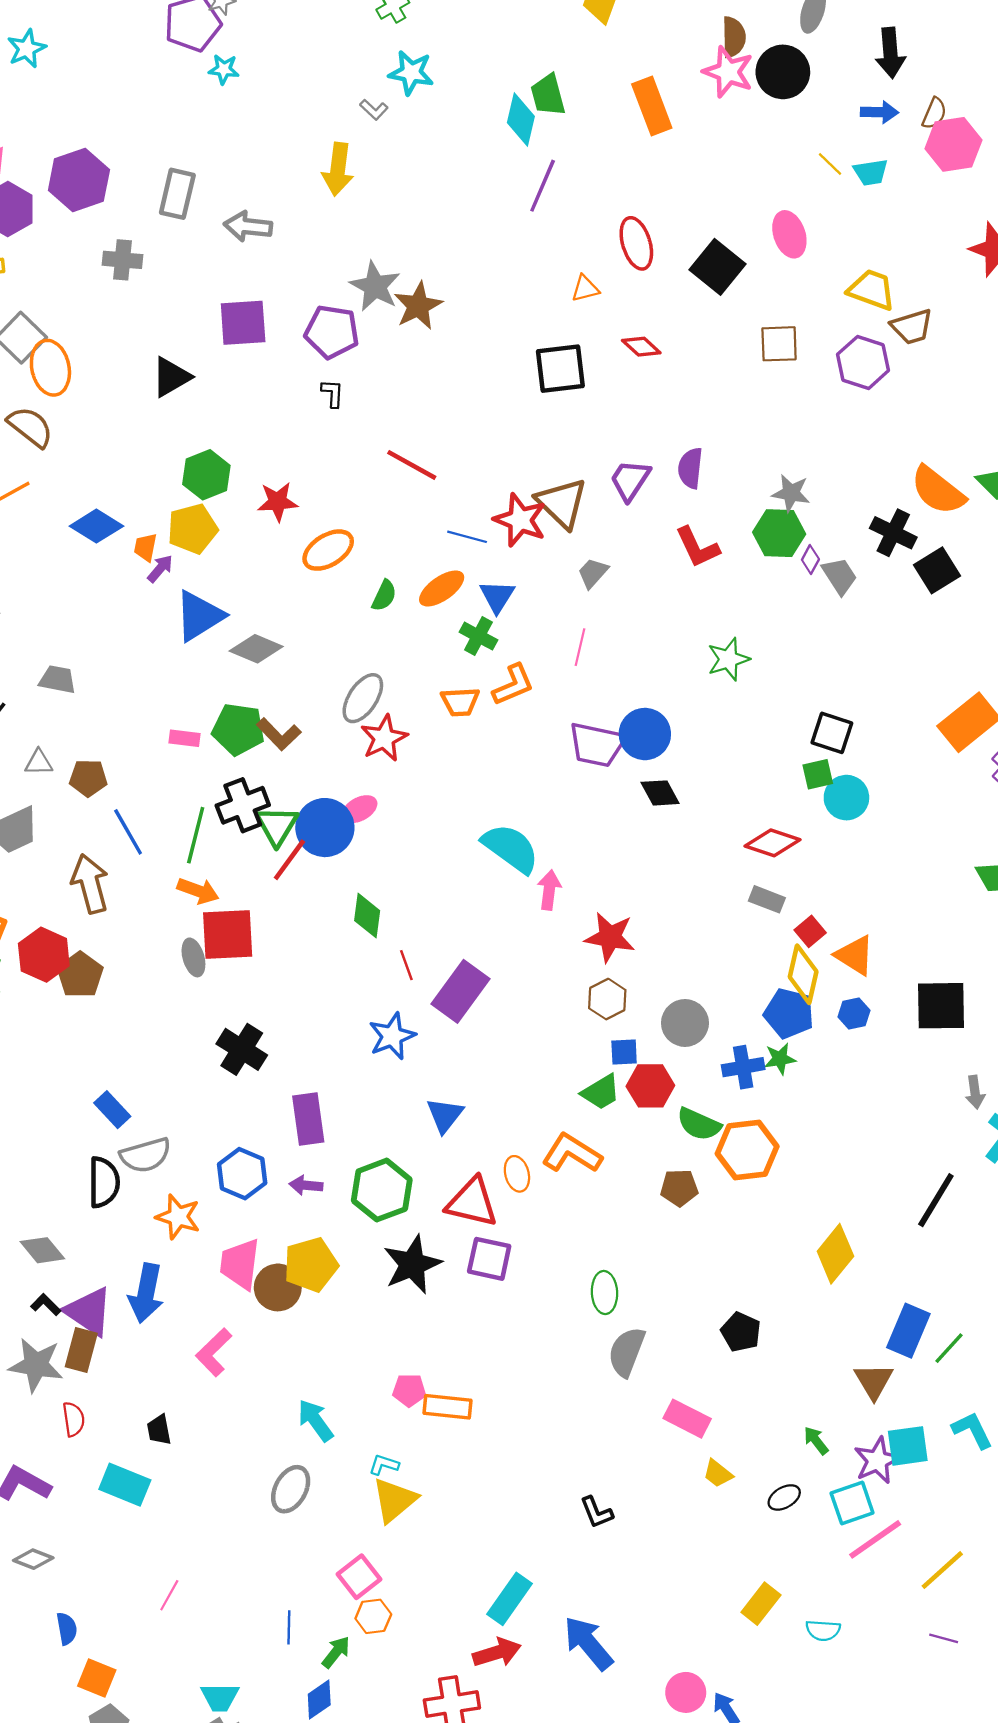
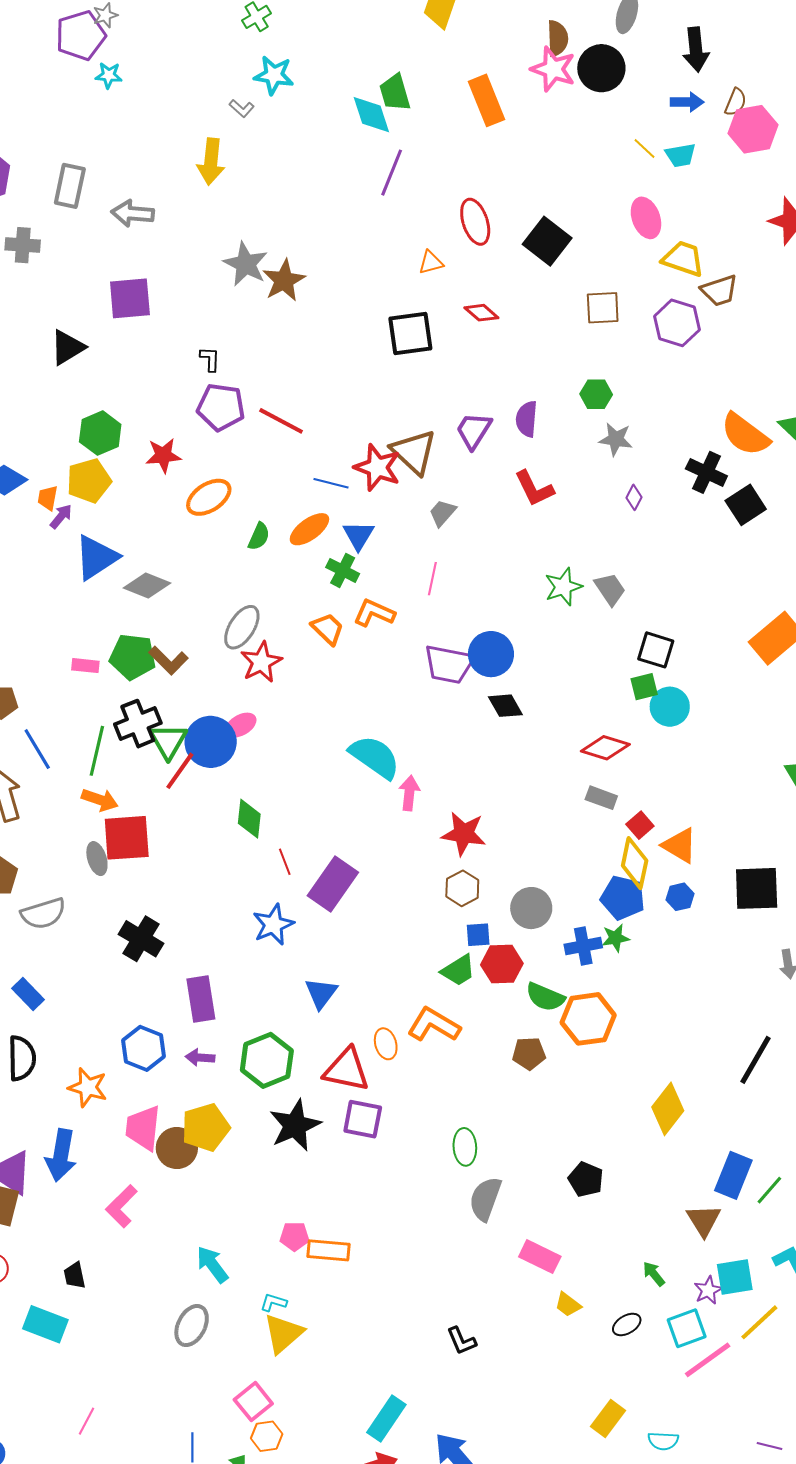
cyan diamond: (521, 120) -> (371, 115), turned -30
pink ellipse: (789, 234) -> (646, 218), moved
purple pentagon: (332, 332) -> (221, 407), moved
green hexagon: (779, 533) -> (596, 394), moved, size x0.7
gray trapezoid: (840, 576) -> (610, 589), moved
orange L-shape: (513, 685) -> (374, 613), turned -132
orange trapezoid: (460, 702) -> (328, 629), turned -132
gray semicircle: (145, 1155) -> (43, 914), moved
purple star: (877, 1460) -> (708, 1290), size x0.7
yellow line: (942, 1570) -> (759, 1322), moved

